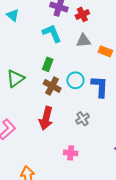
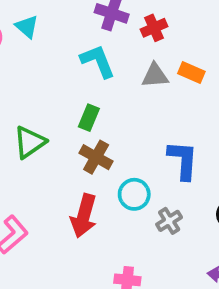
orange rectangle: (105, 51) -> (191, 72), moved
cyan circle: (75, 80) -> (134, 194), moved
gray cross: (82, 119) -> (169, 221), moved

